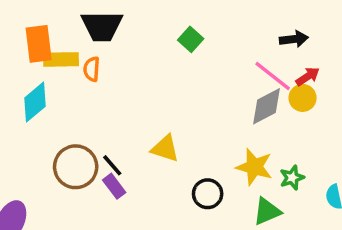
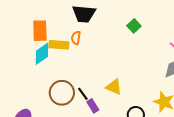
orange rectangle: (39, 44) -> (40, 31), moved
yellow rectangle: (61, 59) -> (59, 45), moved
purple rectangle: (114, 186) -> (93, 106), moved

